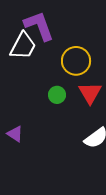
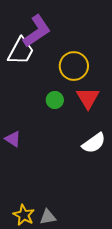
purple L-shape: (39, 26) -> (37, 31), turned 76

